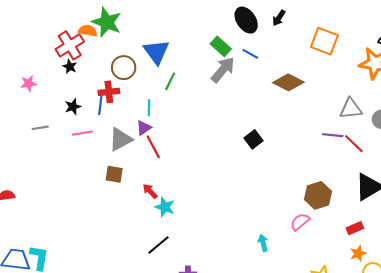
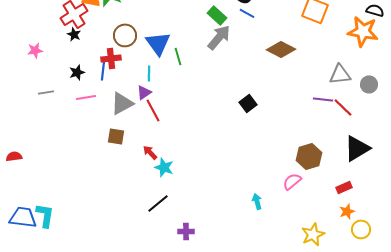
blue triangle: (156, 52) -> (158, 43), moved
blue line: (250, 54) -> (247, 13), moved
green line: (170, 81) -> (178, 56), moved, turned -42

